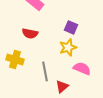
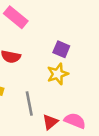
pink semicircle: (82, 68) -> (75, 121), moved

